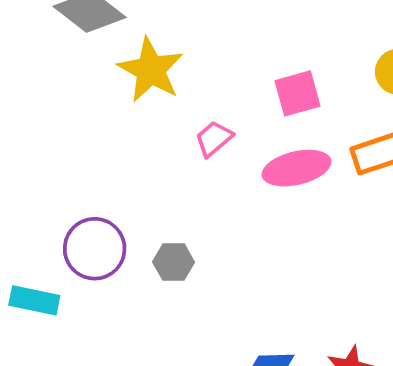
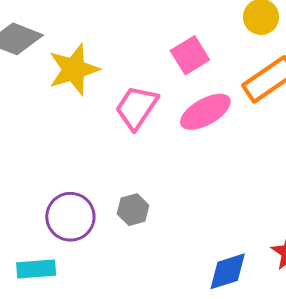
yellow star: (151, 70) -> (74, 69), turned -30
pink trapezoid: (214, 139) -> (137, 108), size x1.5

